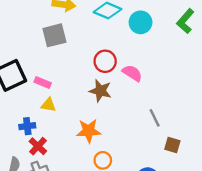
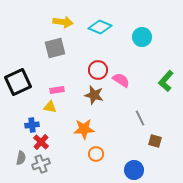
green L-shape: (185, 21) -> (166, 81), moved
cyan circle: (141, 22) -> (142, 37), moved
pink rectangle: (43, 82) -> (57, 90), moved, turned -32

